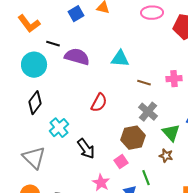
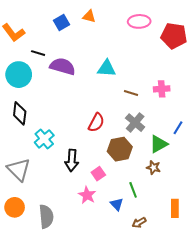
black diamond: (35, 103) -> (20, 113), turned -30
red semicircle: (99, 103) -> (96, 123), moved
green triangle: (171, 133) -> (159, 144), turned 42
black arrow: (86, 149) -> (72, 160), turned 40
pink square: (121, 162) -> (98, 174), moved

